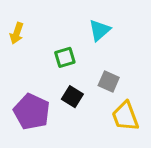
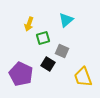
yellow arrow: (17, 33) -> (29, 24), moved
gray square: (109, 82) -> (62, 51), moved

